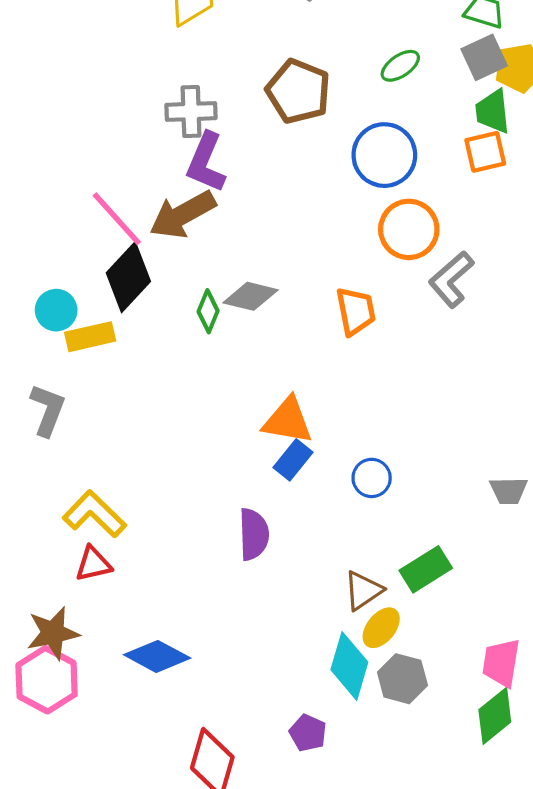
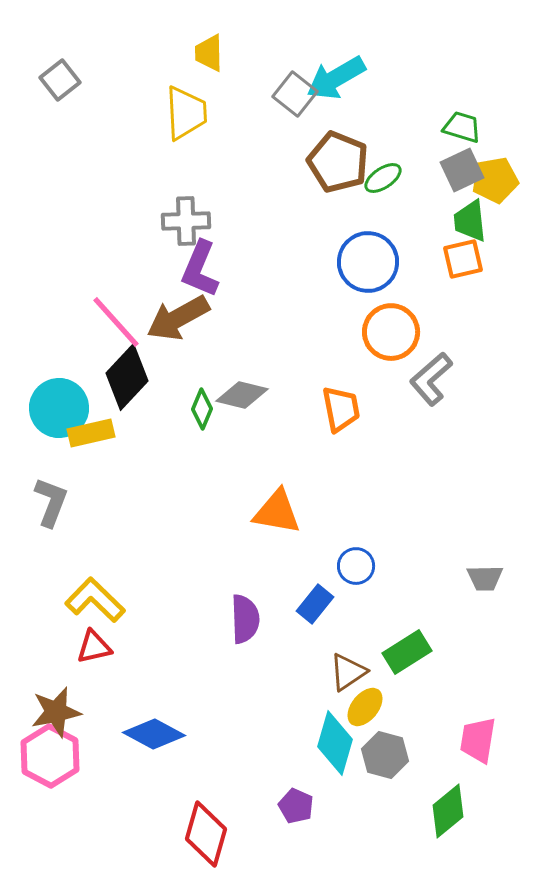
brown pentagon: (298, 91) -> (338, 162), moved
cyan circle: (56, 310) -> (59, 408), size x1.5
blue rectangle: (293, 460) -> (315, 604), moved
green diamond: (495, 716) -> (448, 811), moved

